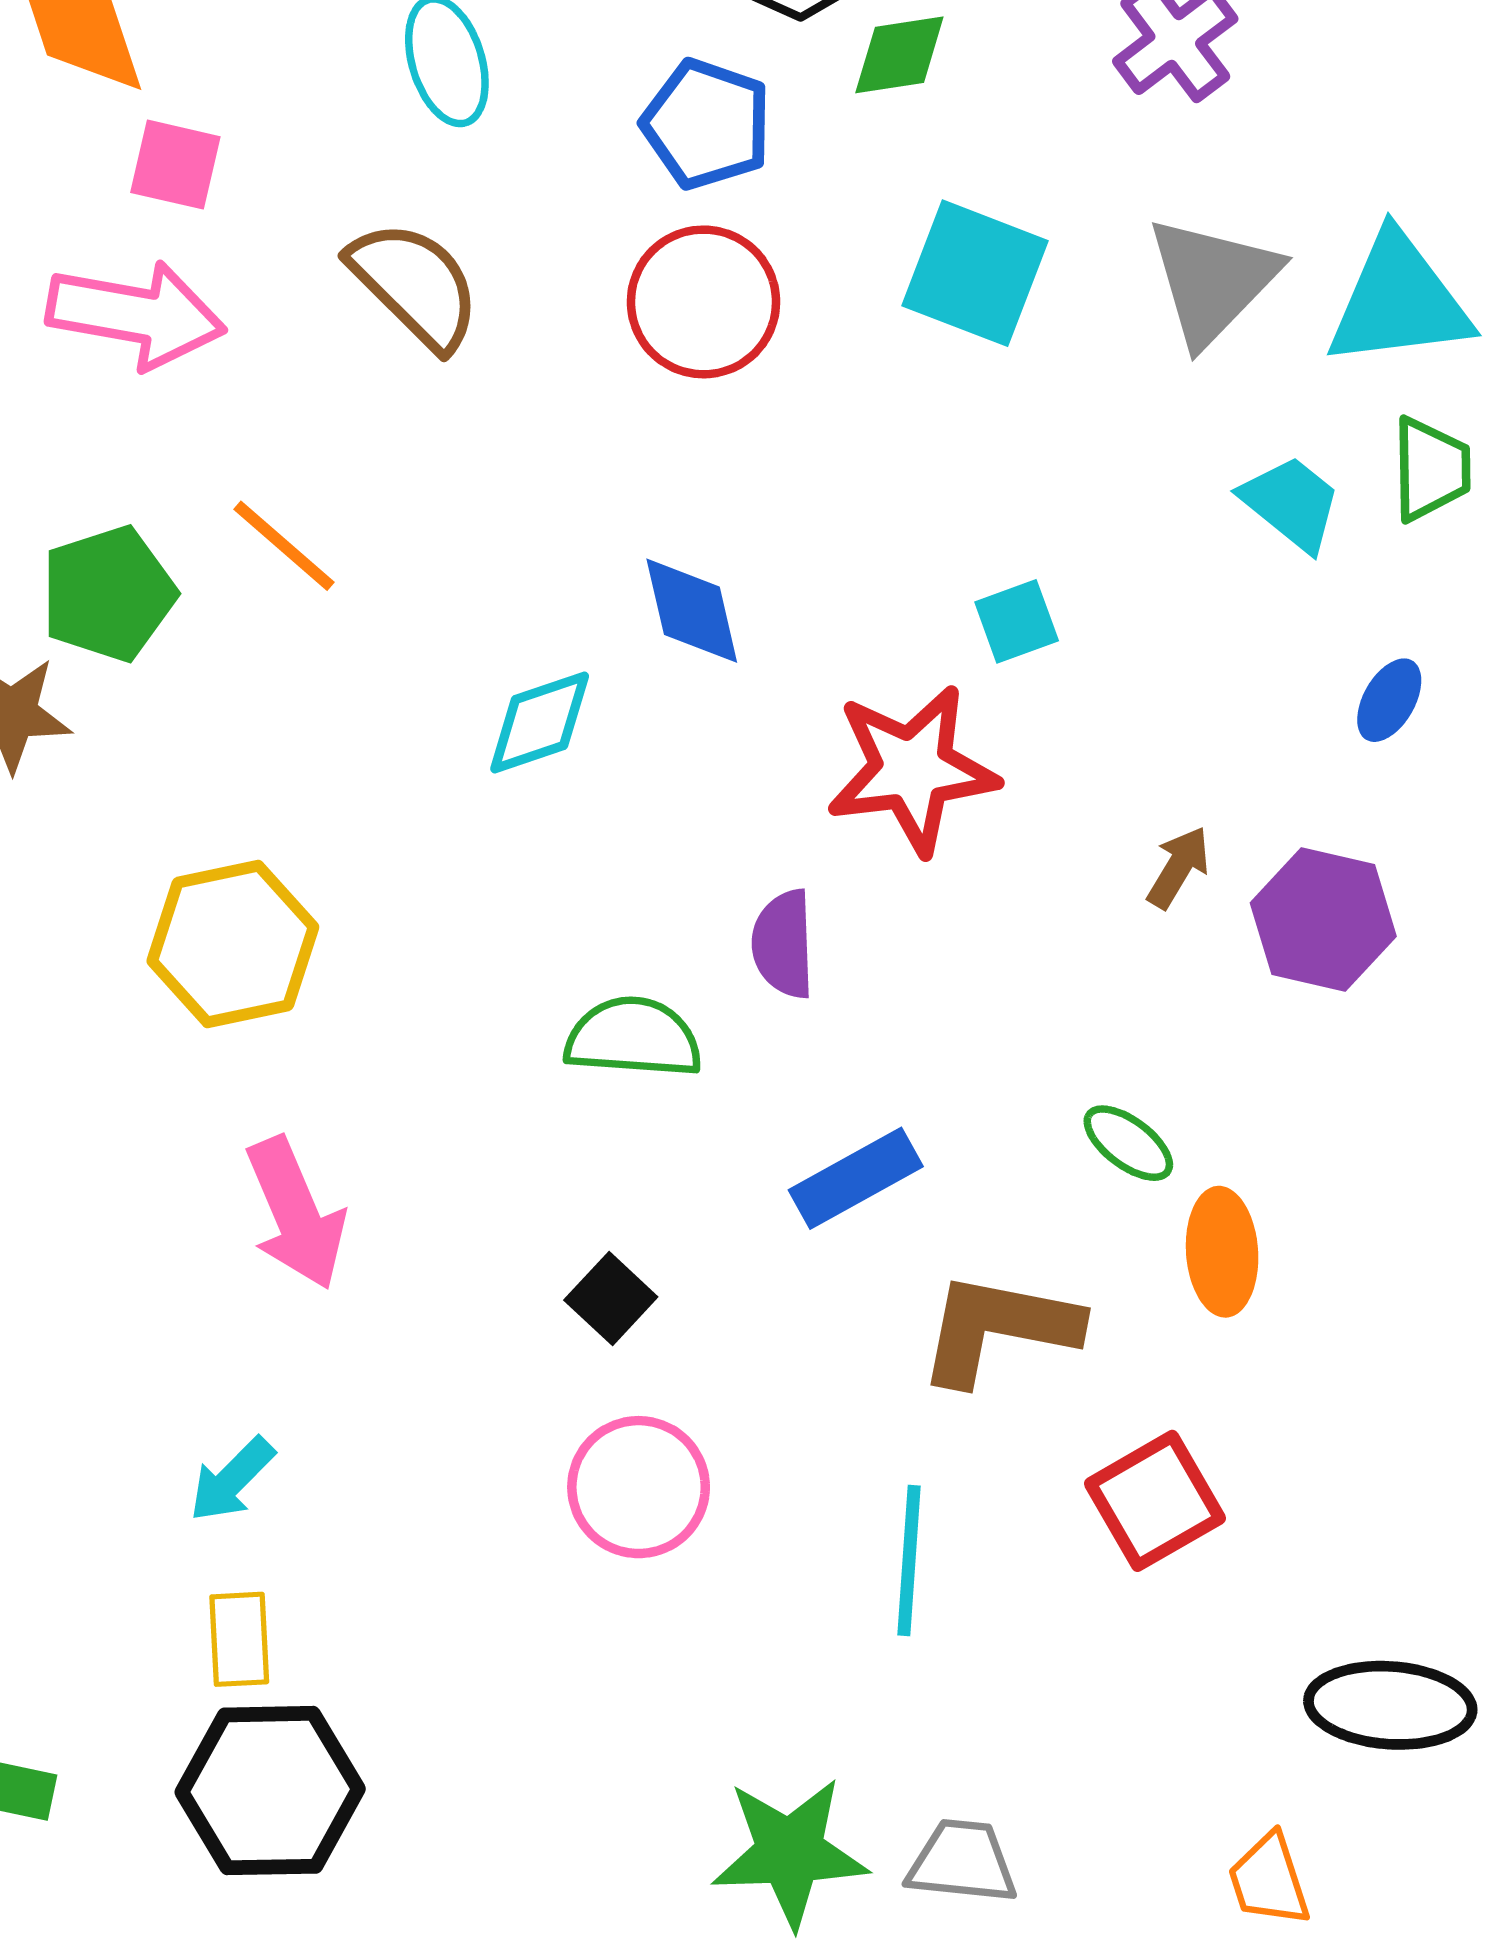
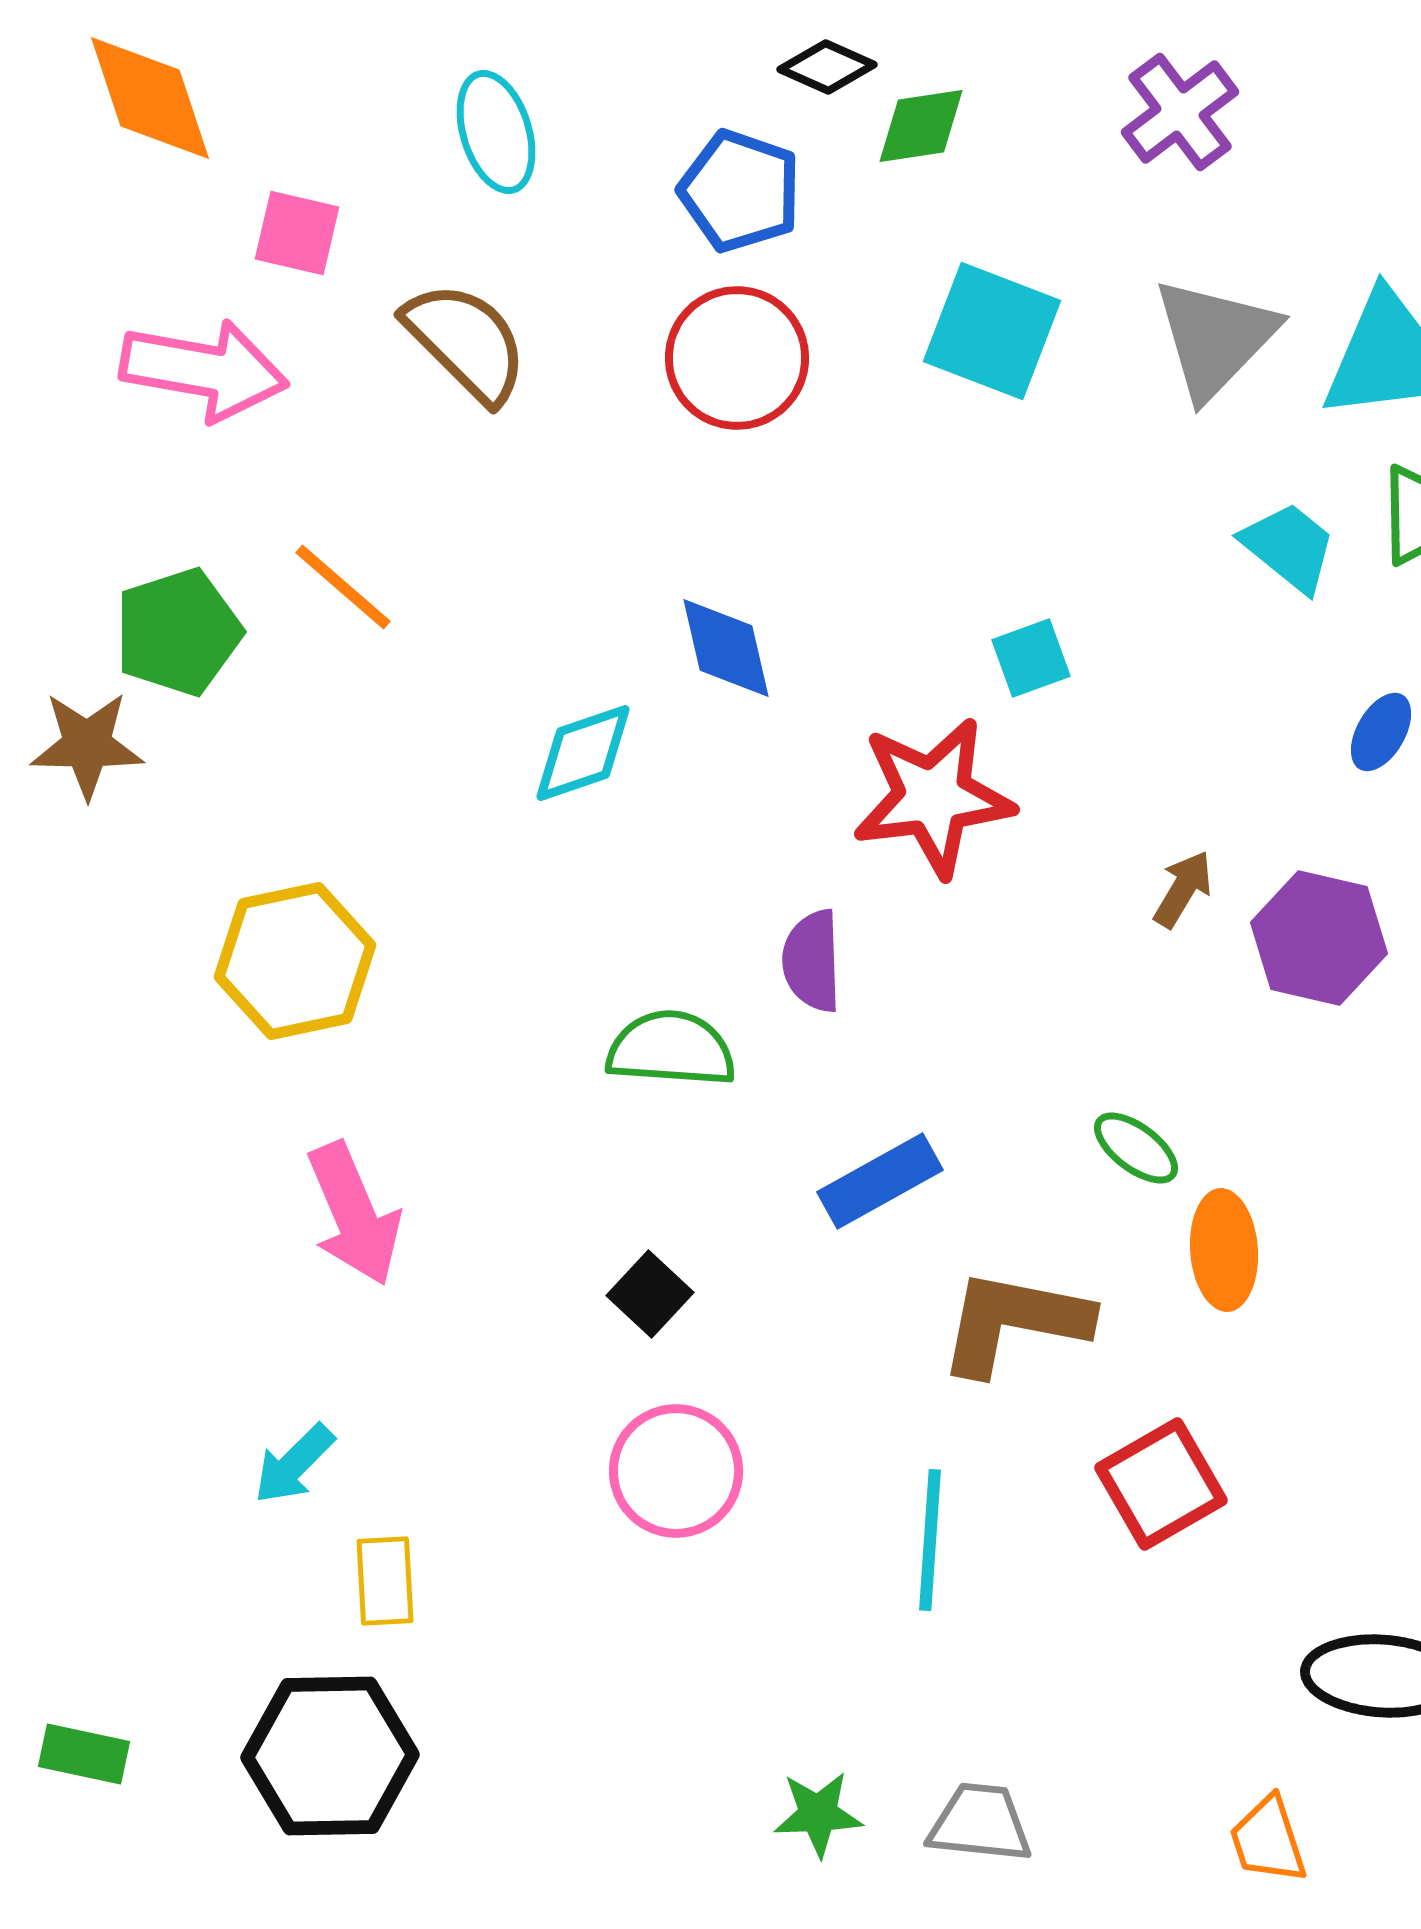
pink square: (175, 165) -> (297, 233), moved
yellow rectangle: (239, 1639) -> (385, 1581), moved
green star: (790, 1852) -> (818, 1814), size x0.6

